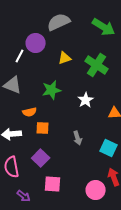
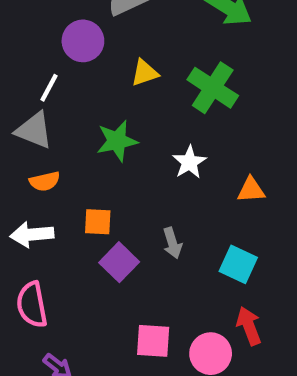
white line: (20, 56) -> (49, 88), moved
orange semicircle: (30, 112) -> (45, 181), moved
purple square: (41, 158) -> (119, 262), moved
pink square: (53, 184) -> (153, 341), moved

